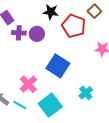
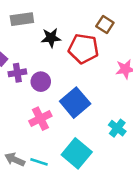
purple circle: (37, 34) -> (41, 82), moved
blue square: (58, 66) -> (75, 103), turned 30
pink cross: (28, 84) -> (40, 119), moved, turned 30

